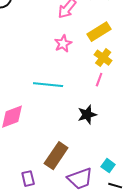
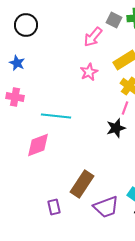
cyan line: (48, 85) -> (56, 116), moved
black star: (87, 115) -> (116, 128), moved

